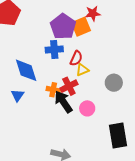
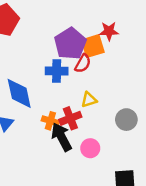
red semicircle: (76, 58) -> (83, 64), moved

